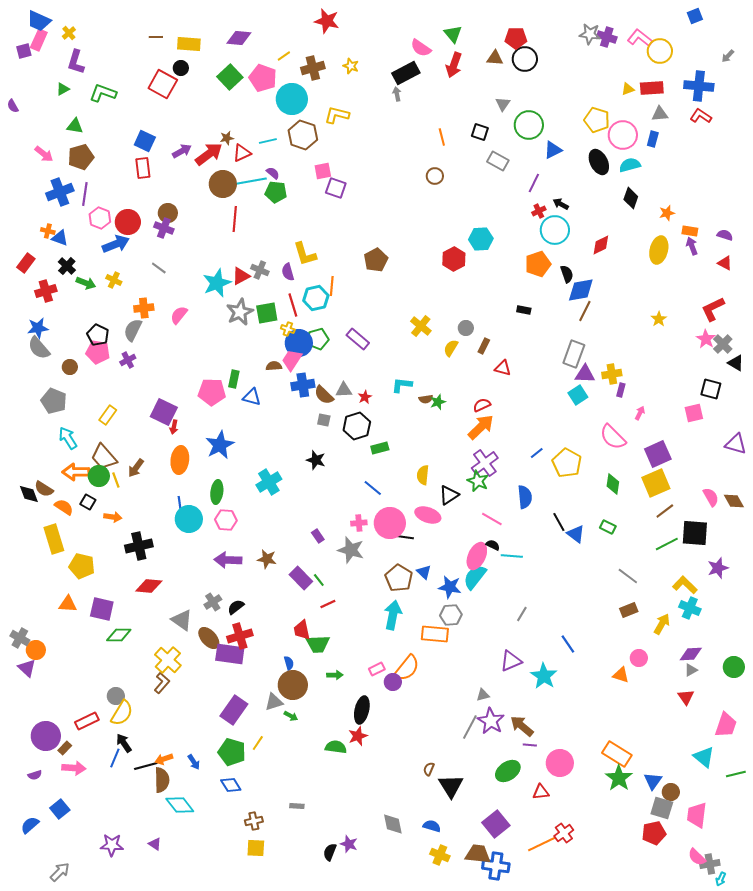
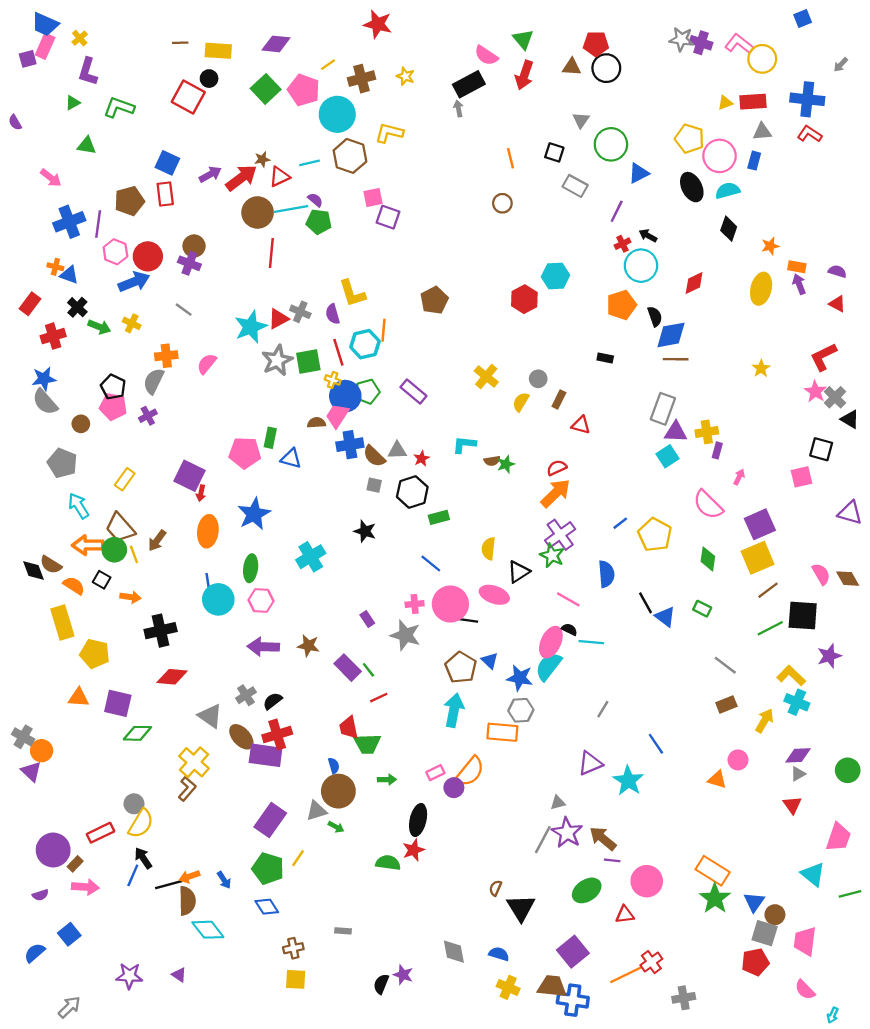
brown pentagon: (81, 157) -> (129, 201), moved
brown line: (585, 311) -> (676, 359), turned 65
gray cross: (710, 864) -> (684, 998), moved

